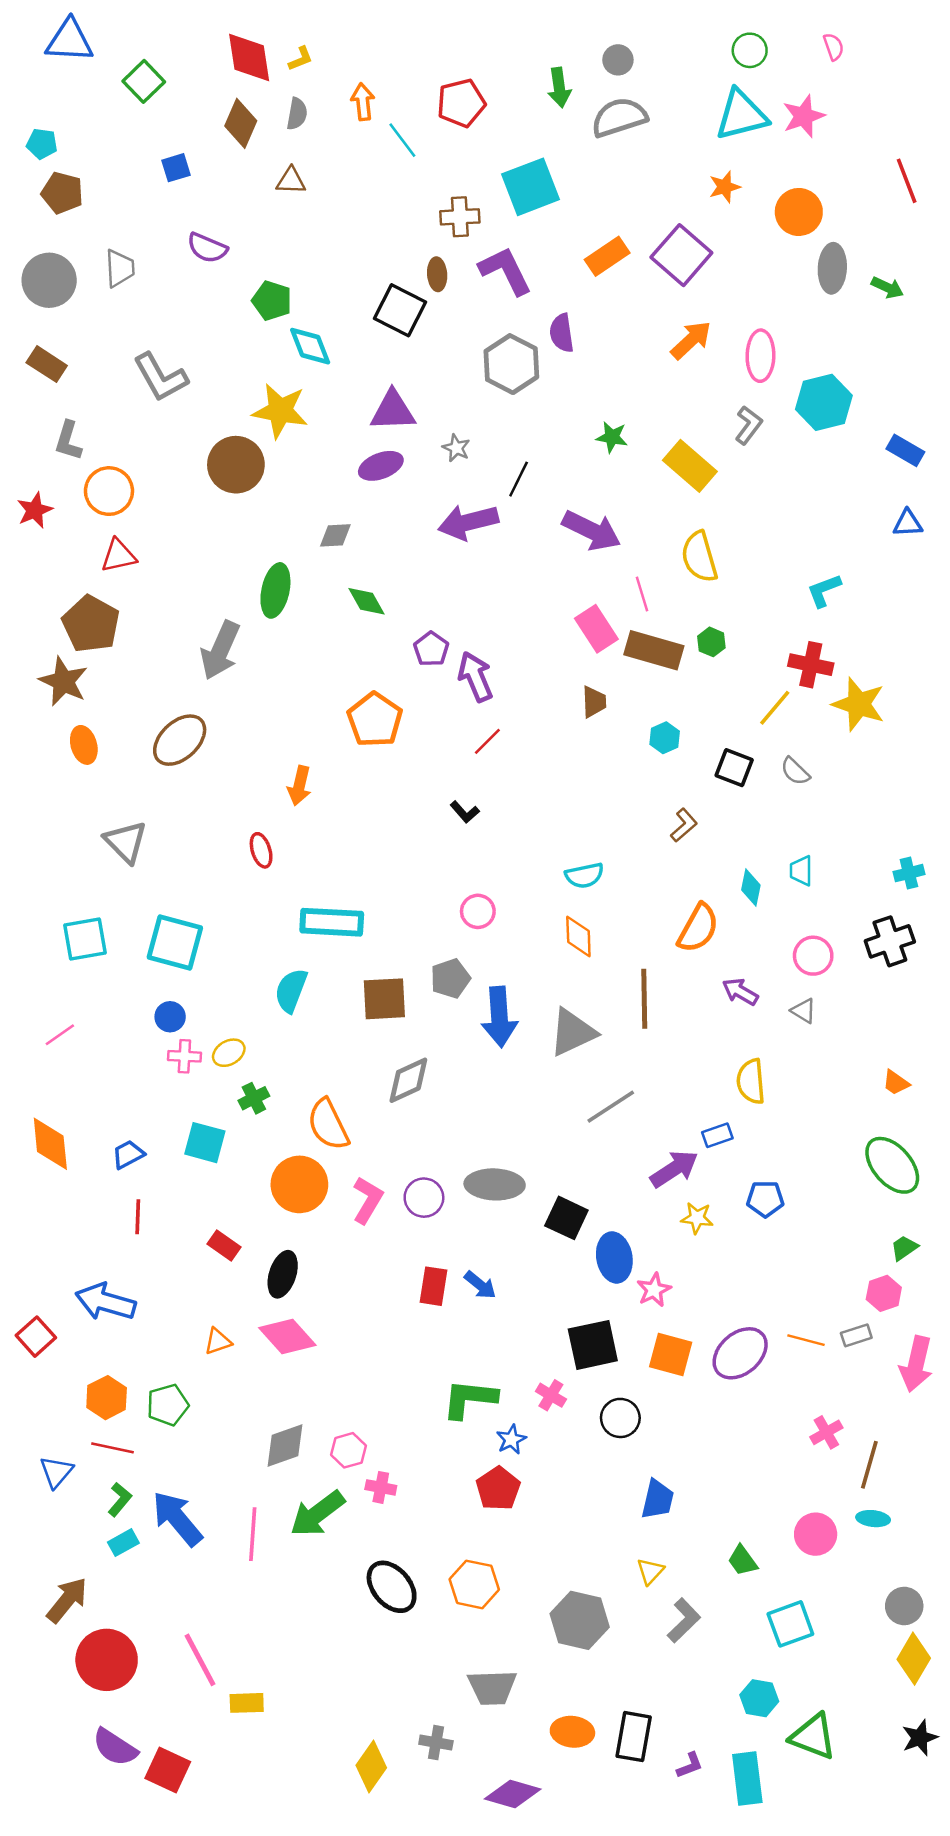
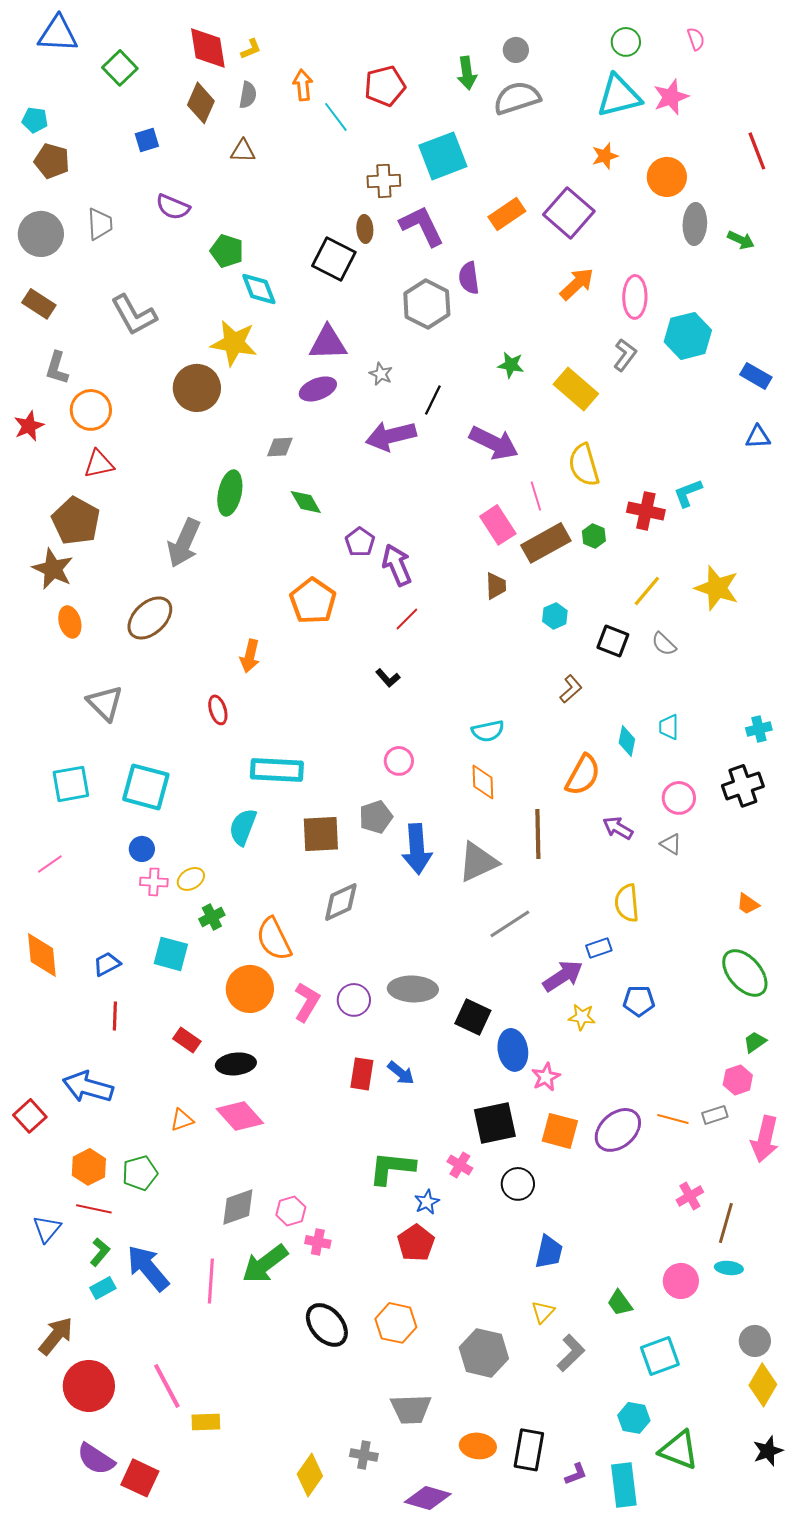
brown rectangle: (654, 650) -> (546, 543), turned -45
red cross: (811, 665) -> (646, 511), moved
black ellipse: (283, 1274) -> (236, 1064), turned 66

